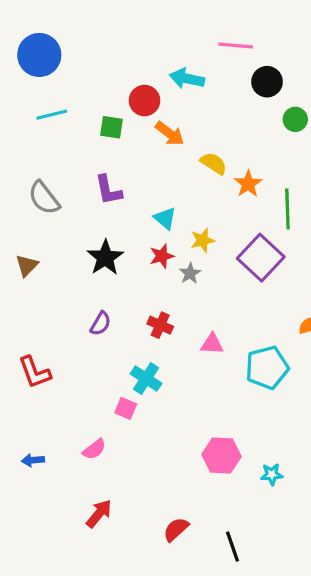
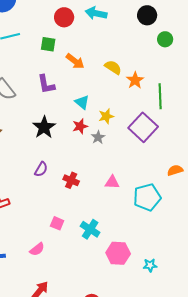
red circle: (145, 101) -> (64, 17), moved
orange arrow: (170, 134) -> (75, 61), moved
red cross: (160, 325) -> (71, 180), moved
cyan cross: (146, 379) -> (90, 229), moved

